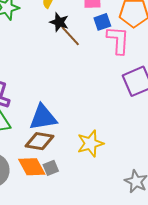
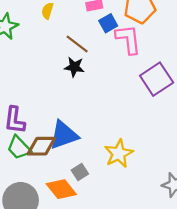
black star: (59, 22) -> (74, 67), moved
brown diamond: (39, 141) -> (41, 146), moved
gray square: (51, 168) -> (80, 172), moved

